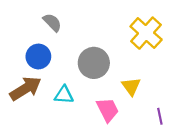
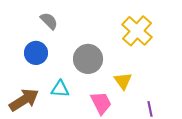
brown arrow: (26, 88) -> (24, 100), moved

